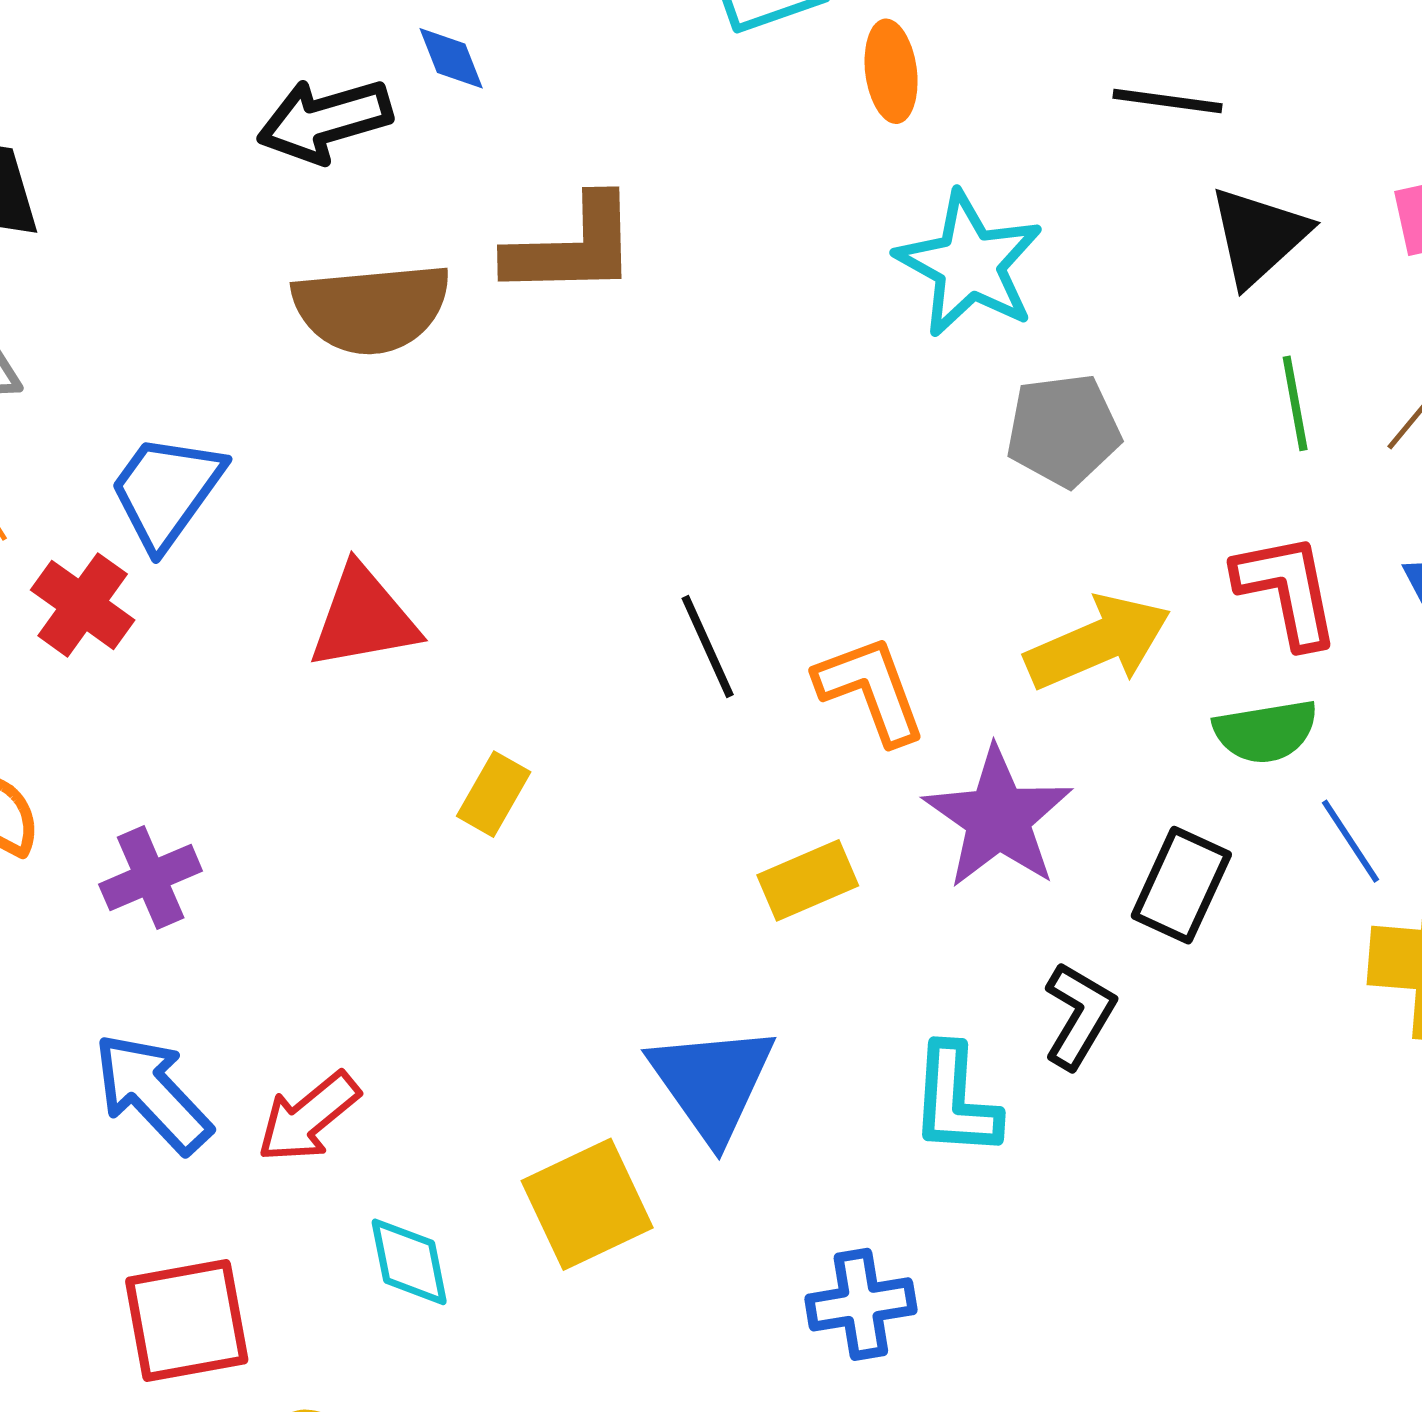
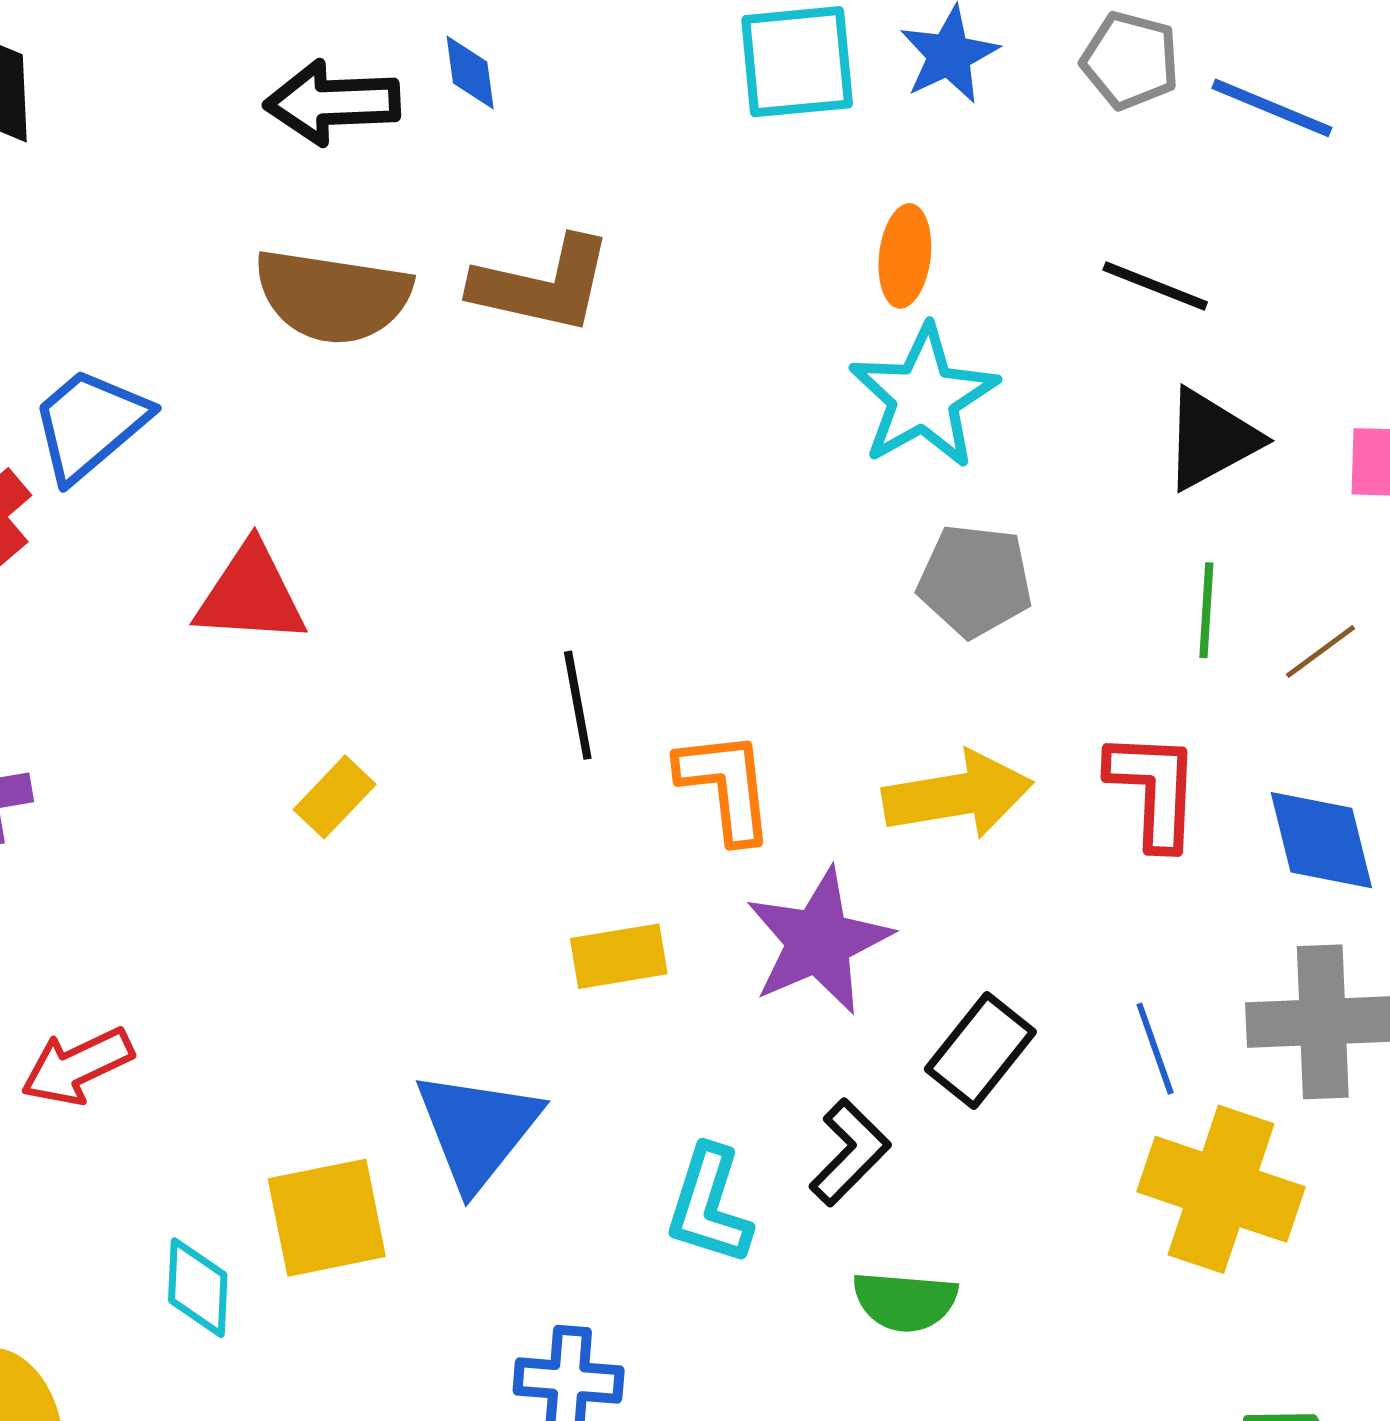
orange ellipse: (891, 71) -> (905, 256), moved
green semicircle: (1266, 731) -> (905, 1301), moved
cyan diamond: (409, 1262) -> (198, 1288), moved

